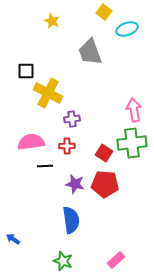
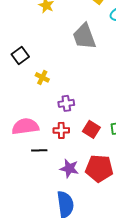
black square: (26, 71) -> (20, 55), turned -36
yellow cross: (48, 93) -> (42, 77), size x0.5
red square: (104, 153) -> (91, 129), moved

